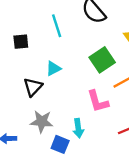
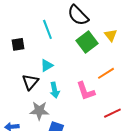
green square: (102, 60) -> (87, 42), moved
cyan arrow: (78, 128) -> (55, 90), moved

